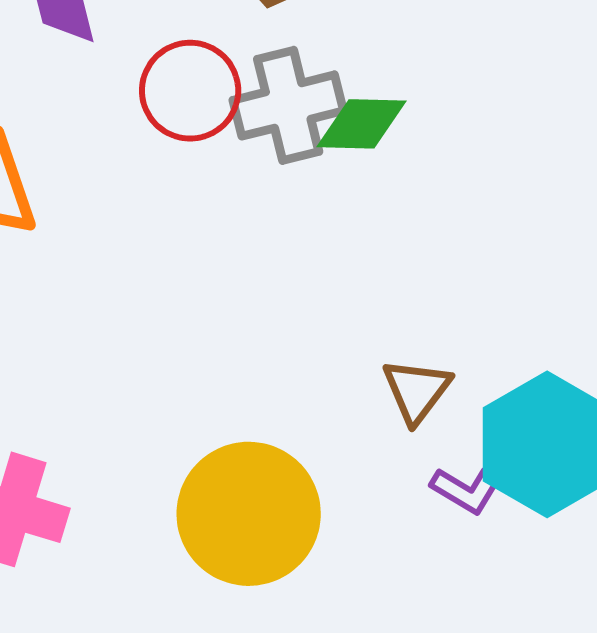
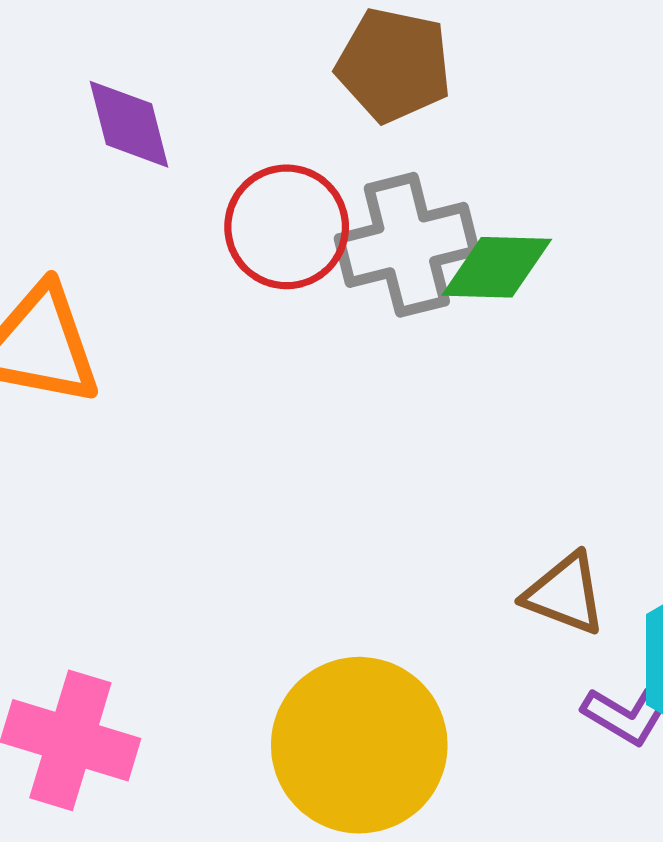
brown triangle: (417, 391) -> (565, 594), turned -46

